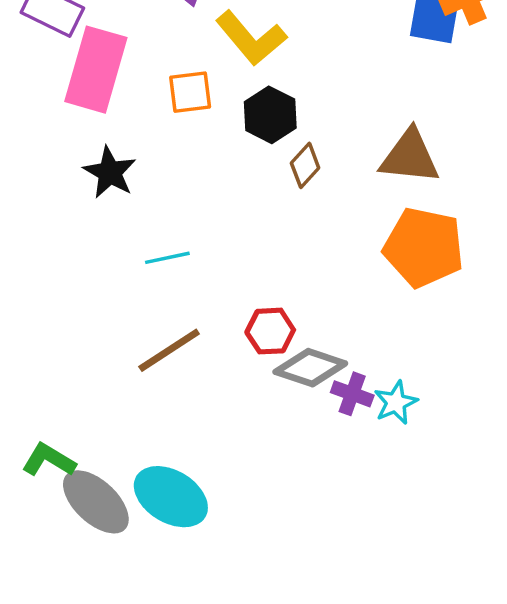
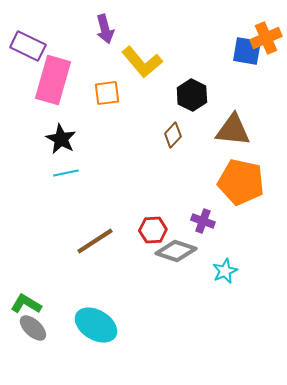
black hexagon: (270, 115) -> (192, 95), moved
cyan line: (167, 258) -> (66, 173), moved
purple cross: (352, 394) -> (203, 221), moved
gray ellipse: (96, 502) -> (33, 328), moved, size x0.7

